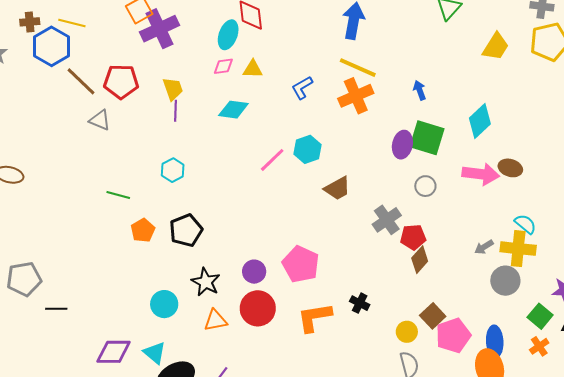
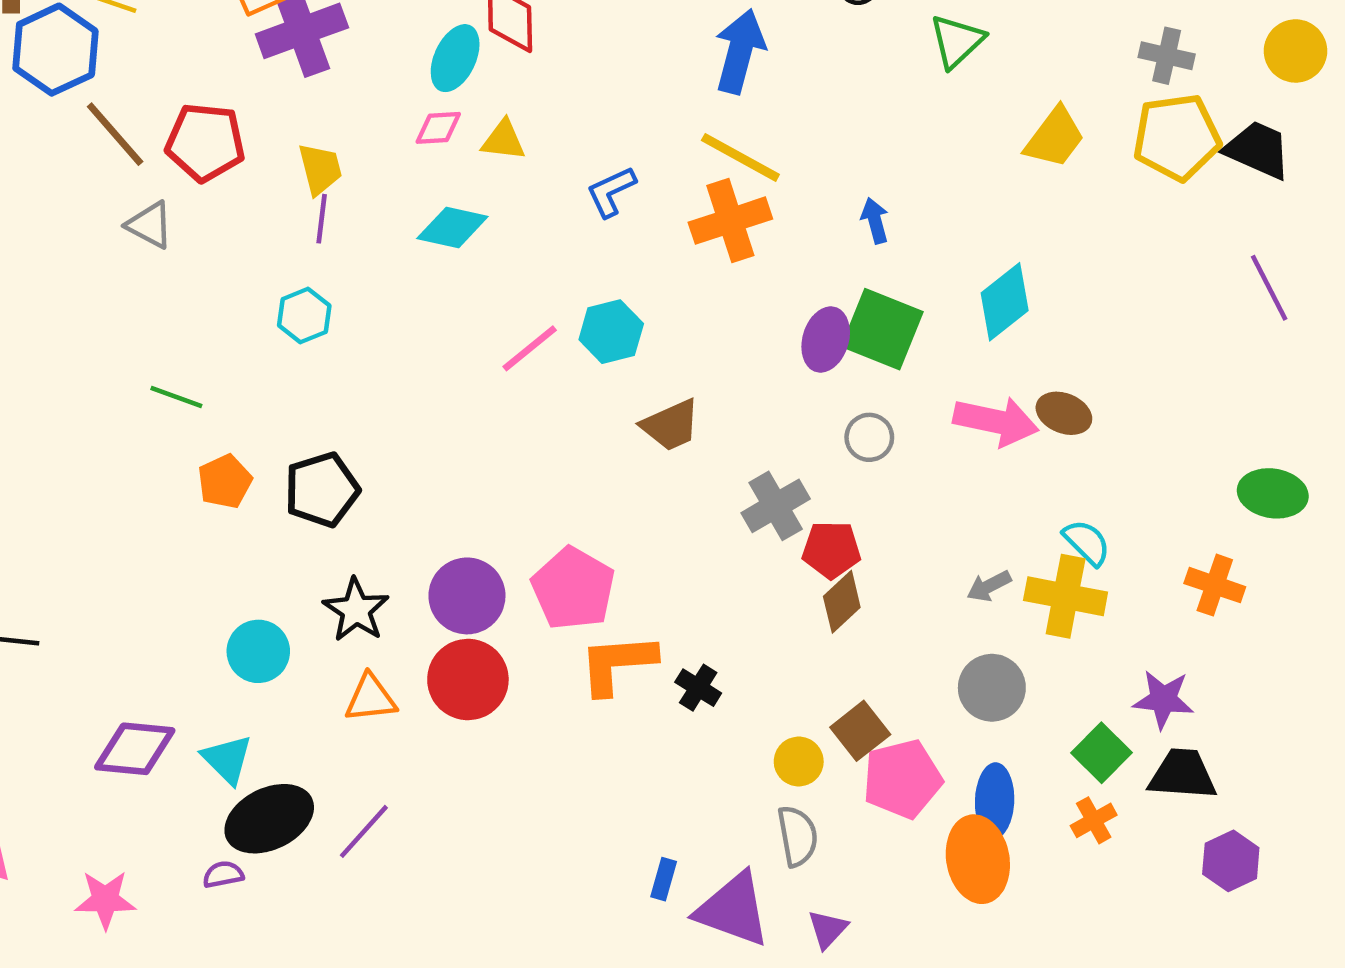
cyan hexagon: (173, 170) -> (304, 316), moved
purple circle: (254, 272) -> (467, 596), size x1.4
gray circle: (505, 281) -> (992, 688), moved
orange L-shape: (315, 317) -> (617, 664), moved

